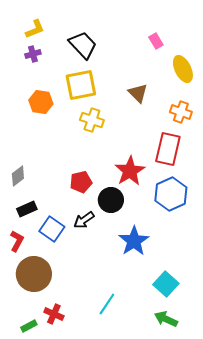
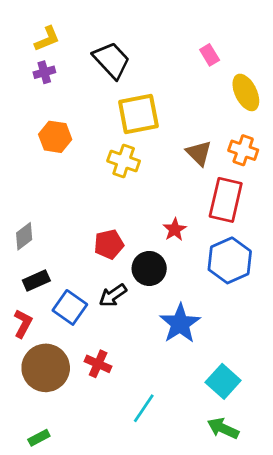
yellow square: (81, 85) -> (138, 114), moved
brown triangle: (138, 93) -> (199, 153), moved
red star: (130, 171) -> (175, 230), size x0.6
red cross: (54, 314) -> (98, 364), moved

